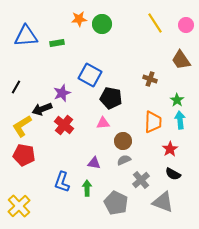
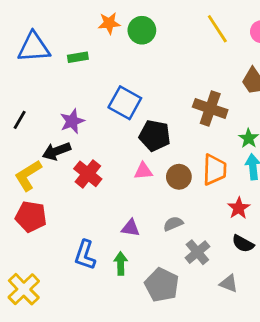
brown cross: (150, 79) -> (210, 108), size x1.6
purple star: (62, 93) -> (72, 121), moved
brown circle: (123, 141) -> (179, 177), moved
gray triangle: (163, 202) -> (229, 283), size x0.6

